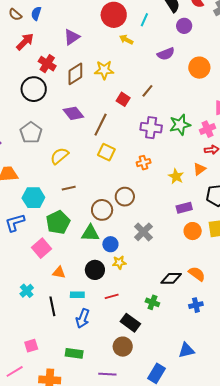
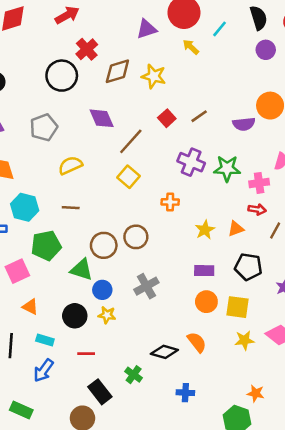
purple triangle: (72, 37) -> (147, 29), moved
purple semicircle: (166, 54) -> (244, 124), moved
orange semicircle: (197, 274) -> (197, 342), moved

